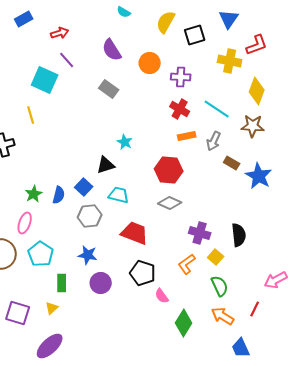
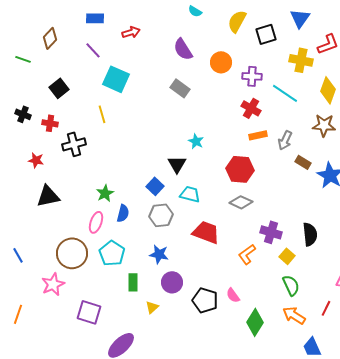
blue rectangle: (24, 19) -> (95, 18), turned 30
purple line: (67, 60) -> (93, 50), moved
cyan line: (217, 109) -> (285, 93), moved
black triangle: (106, 165) -> (177, 164), turned -42
blue semicircle: (59, 195) -> (123, 213), moved
orange L-shape: (187, 264) -> (247, 254), moved
black pentagon: (143, 273) -> (205, 300), moved
yellow triangle: (52, 308) -> (152, 307), moved

